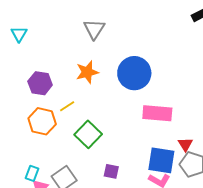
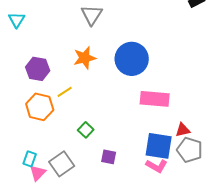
green square: (88, 134) -> (86, 130), moved, size x0.6
red triangle: (185, 144) -> (183, 130), turned 49

